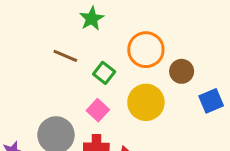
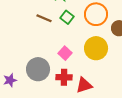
green square: (104, 73) -> (67, 17), moved

